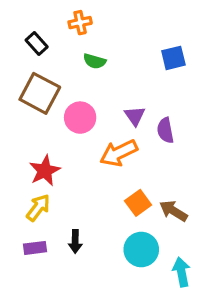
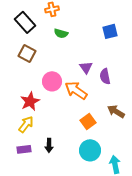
black rectangle: (37, 43) -> (25, 22), size x1.5
brown square: (40, 93) -> (27, 53), size x0.7
pink circle: (80, 118) -> (52, 81), moved
orange arrow: (119, 153) -> (76, 90), turned 60
brown arrow: (173, 211) -> (116, 111), moved

